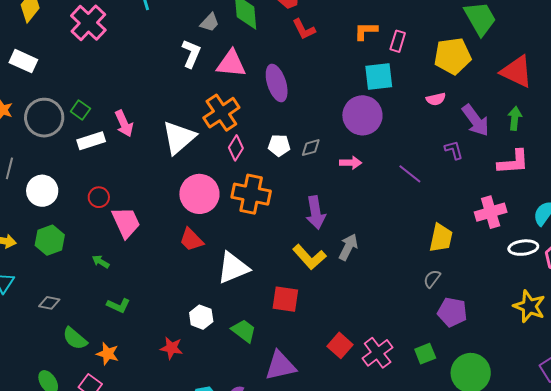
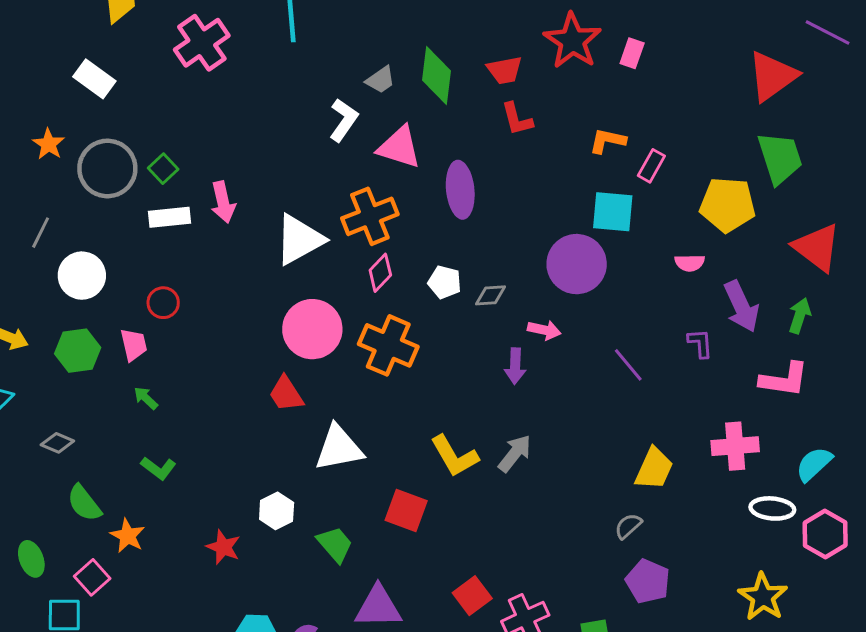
purple arrow: (316, 213) -> (515, 366), moved, size x0.7
pink trapezoid: (126, 222) -> (134, 345), moved, size x0.7

